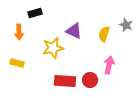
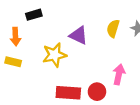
yellow semicircle: (104, 34) -> (113, 28), moved
yellow rectangle: (17, 63) -> (13, 62), moved

